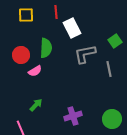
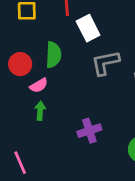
green arrow: (36, 105) -> (40, 111), moved, turned -40
purple cross: (73, 116) -> (89, 131), moved

